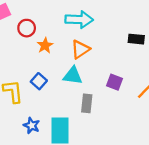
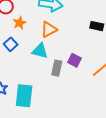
blue square: (39, 81) -> (11, 44), moved
gray rectangle: (87, 103) -> (57, 68), moved

